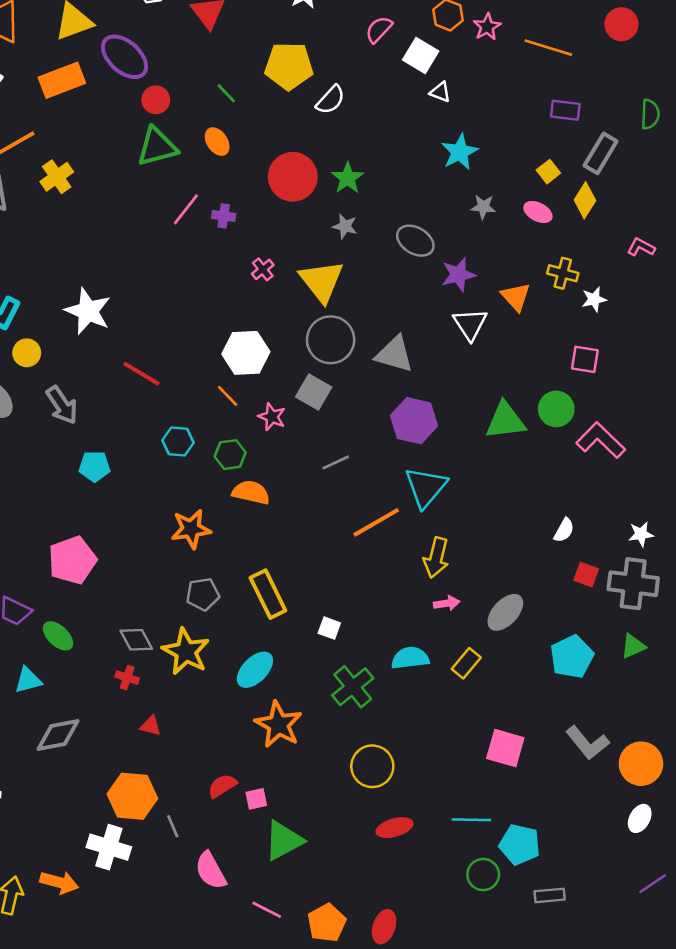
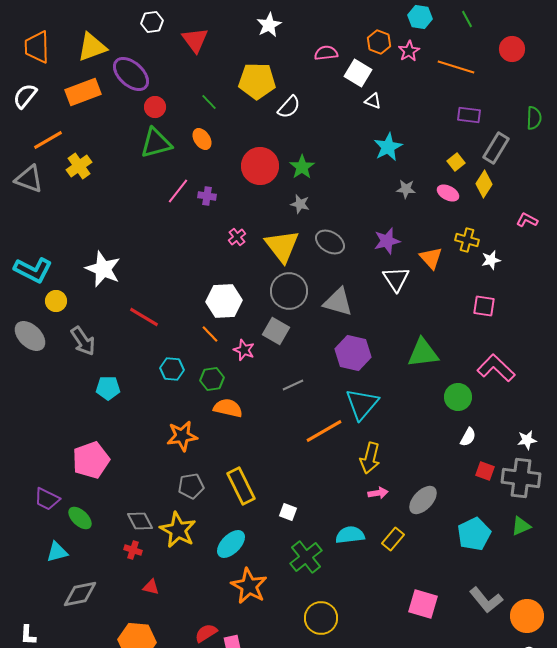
pink semicircle: (379, 29) -> (326, 53), turned 40
gray ellipse: (415, 241) -> (330, 242), moved
green circle: (556, 409) -> (458, 397), moved

